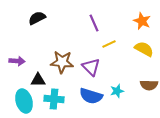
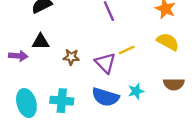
yellow line: (109, 44) -> (127, 50), moved
brown star: (62, 62) -> (71, 57), size x0.6
black triangle: (38, 80) -> (41, 42), moved

